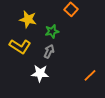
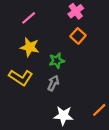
white star: (40, 73) -> (63, 116), moved

